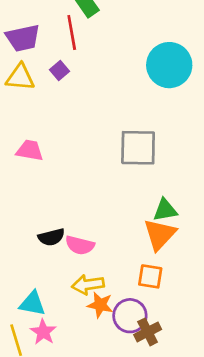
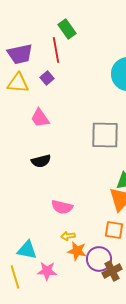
pink trapezoid: (30, 150) -> (40, 118), moved, turned -135
black semicircle: (51, 237) -> (41, 161), moved
yellow arrow: (88, 285) -> (68, 236), size x0.6
pink star: (43, 332) -> (47, 271), moved, turned -30

